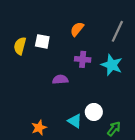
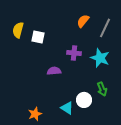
orange semicircle: (77, 29) -> (83, 21), moved
yellow semicircle: (20, 46) -> (18, 30), moved
green arrow: (114, 129) -> (102, 89), moved, turned 120

